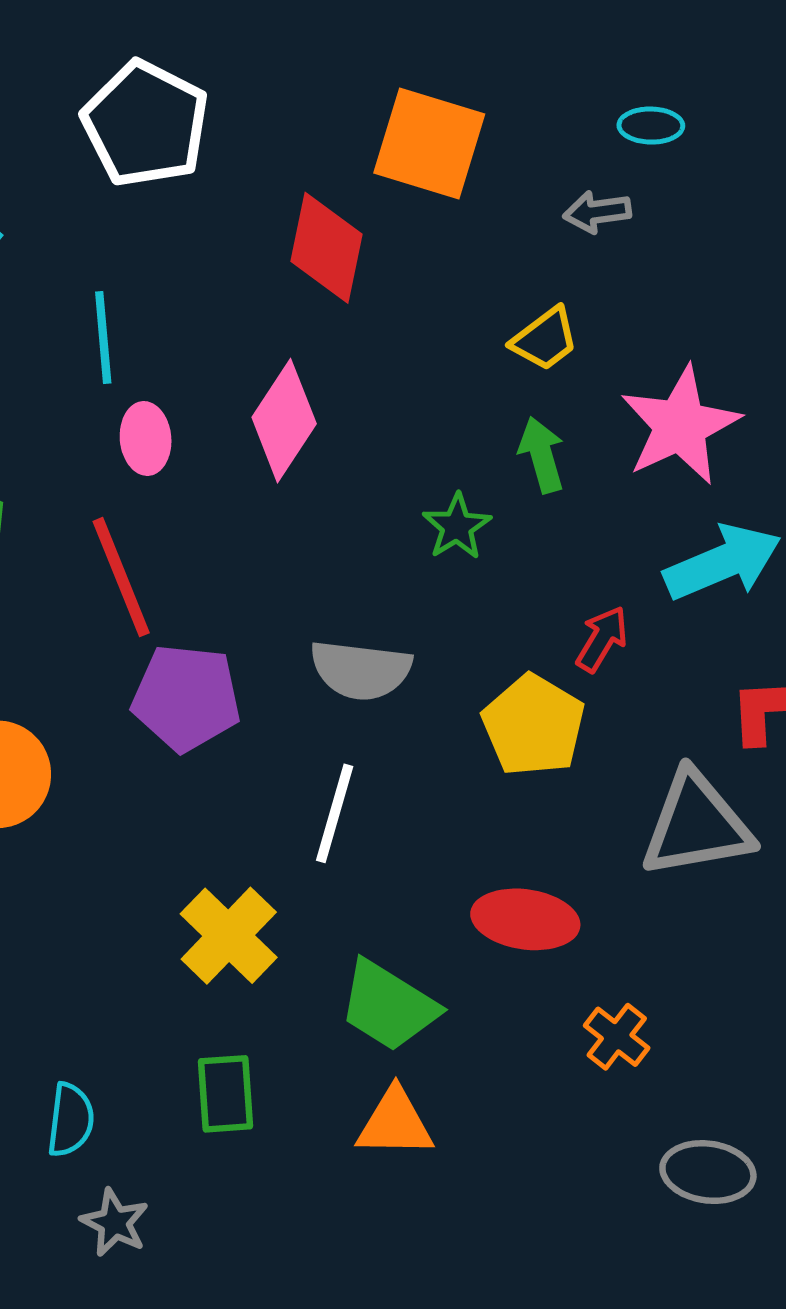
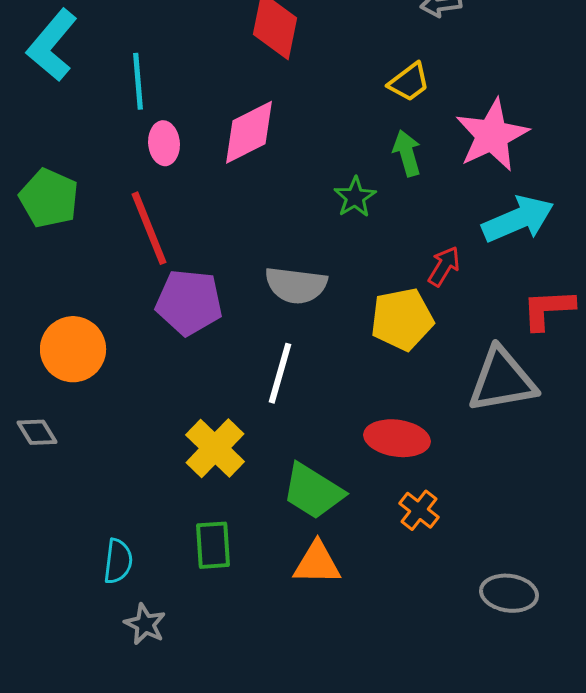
pink diamond: (284, 421) -> (249, 132), turned 30
yellow pentagon: (533, 725) -> (402, 319), turned 30
orange cross: (617, 1037) -> (419, 510), moved

